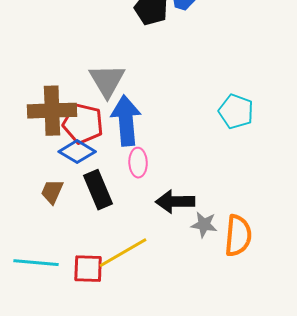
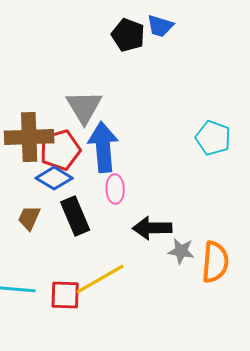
red pentagon: (83, 124) -> (60, 150), turned -30

